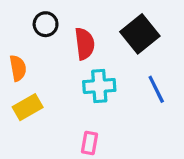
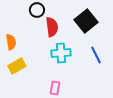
black circle: (46, 24) -> (37, 10), moved

